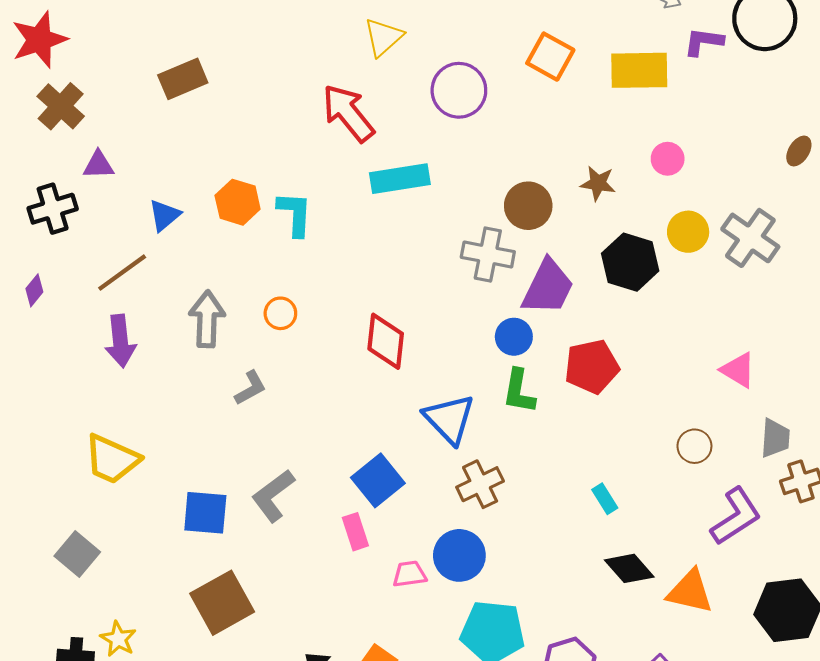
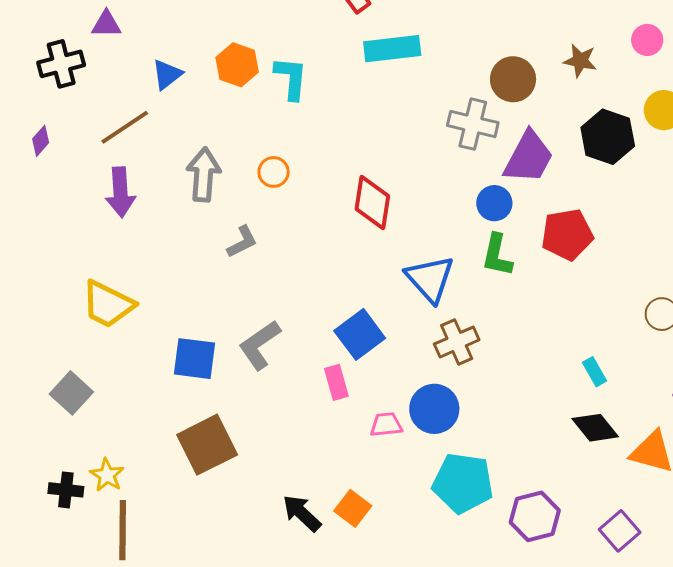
cyan rectangle: (605, 499) -> (594, 372), moved

